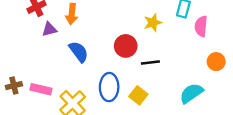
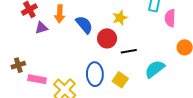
yellow star: (153, 23) -> (120, 18), moved
blue semicircle: (79, 52) -> (84, 25), moved
brown cross: (14, 86) -> (18, 65), moved
cyan semicircle: (191, 93) -> (155, 69), moved

